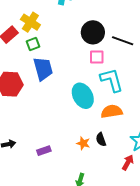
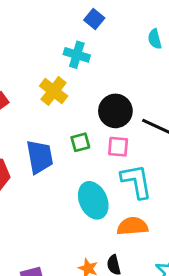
yellow cross: (30, 22) -> (54, 91), moved
green square: (33, 44) -> (80, 142), moved

